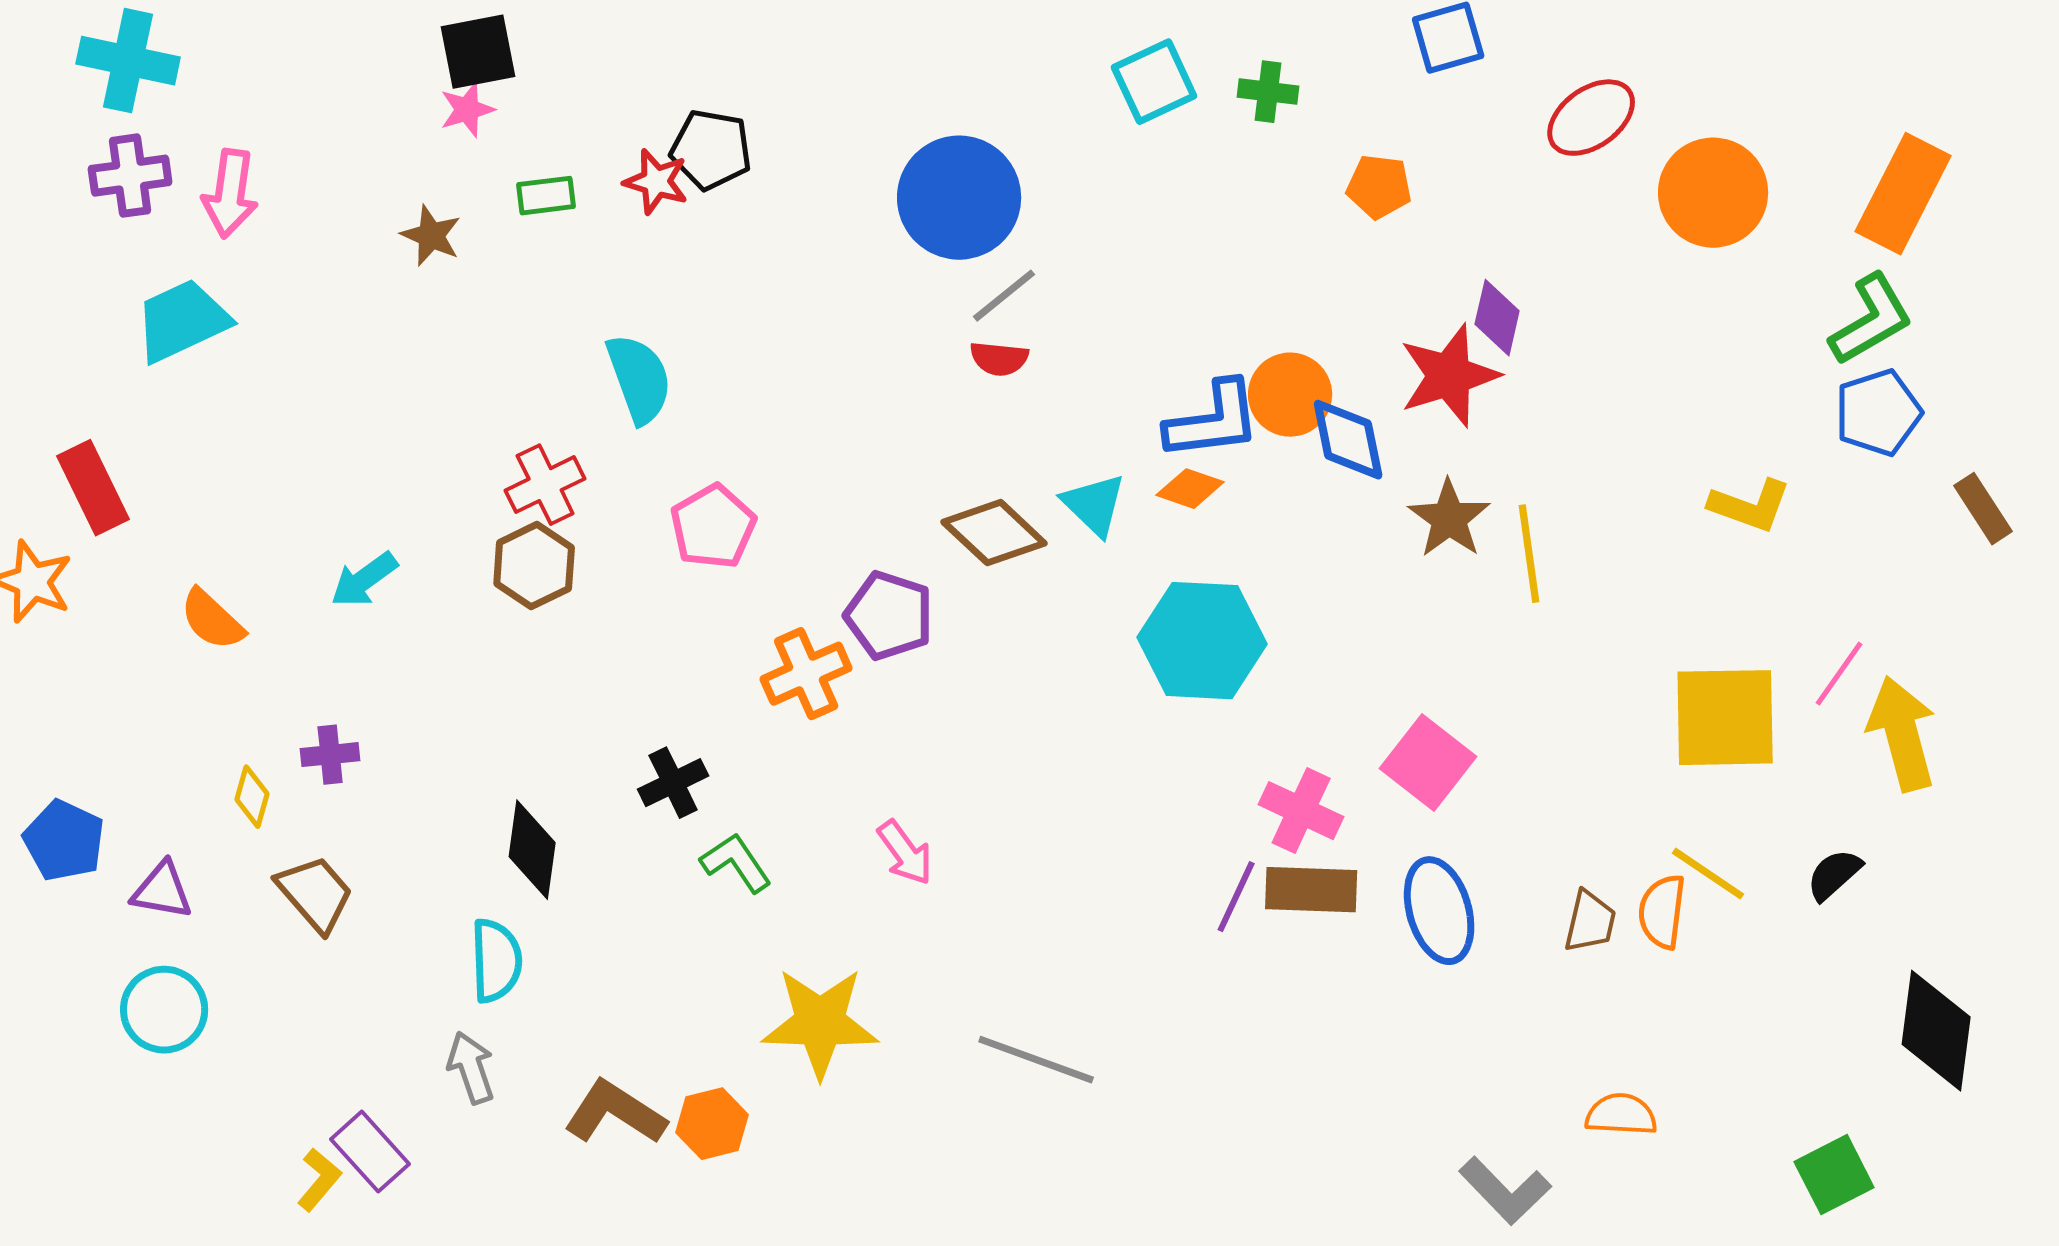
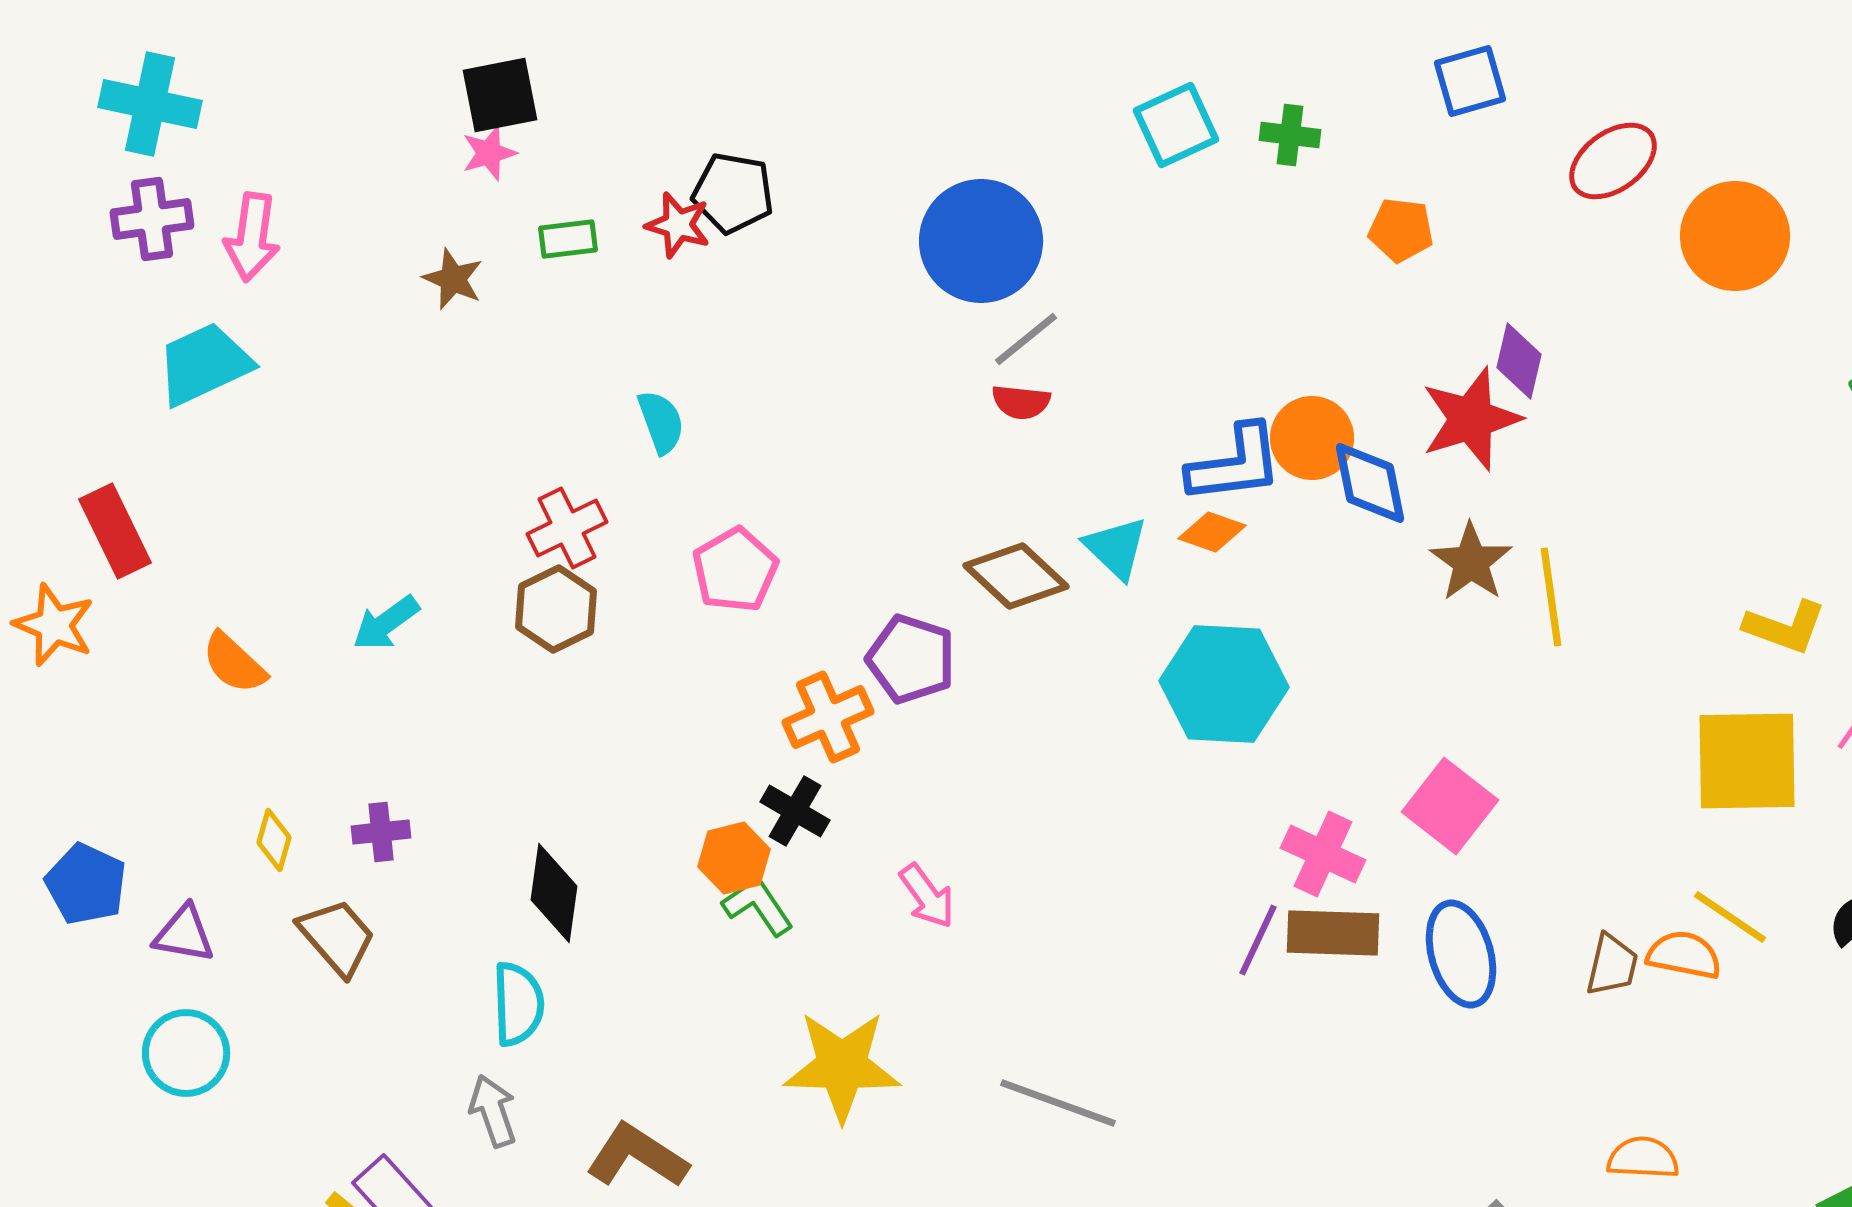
cyan semicircle: (639, 379) -> (661, 422), size x0.7
yellow L-shape: (1750, 506) -> (1785, 627), moved
purple cross: (330, 755) -> (381, 832), moved
black cross: (673, 783) -> (795, 811), moved, turned -34
orange semicircle: (1662, 912) -> (1684, 955), turned 94
orange hexagon: (712, 1124) -> (734, 858), moved

